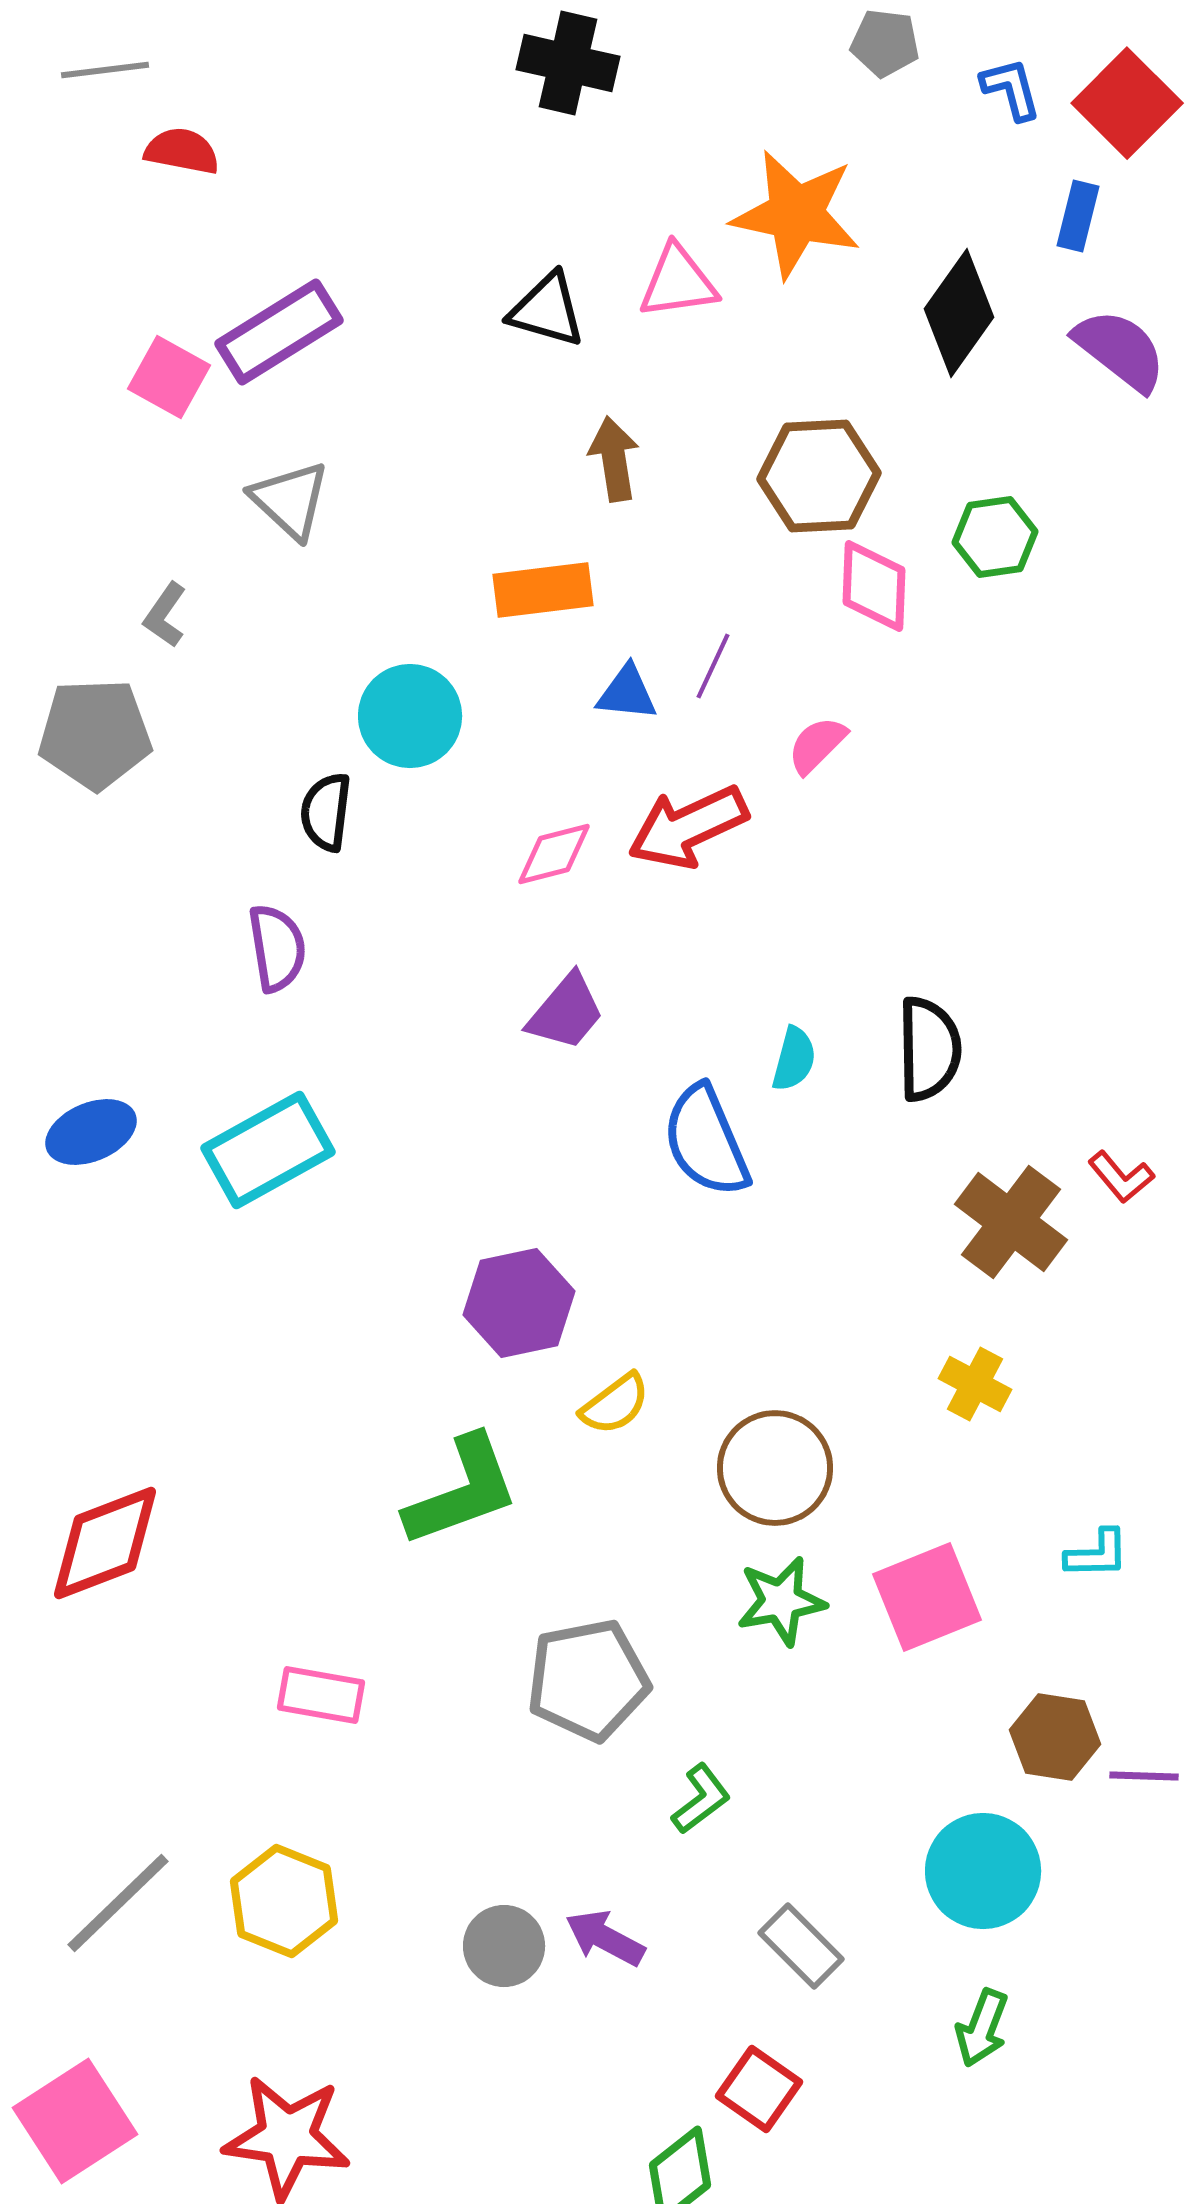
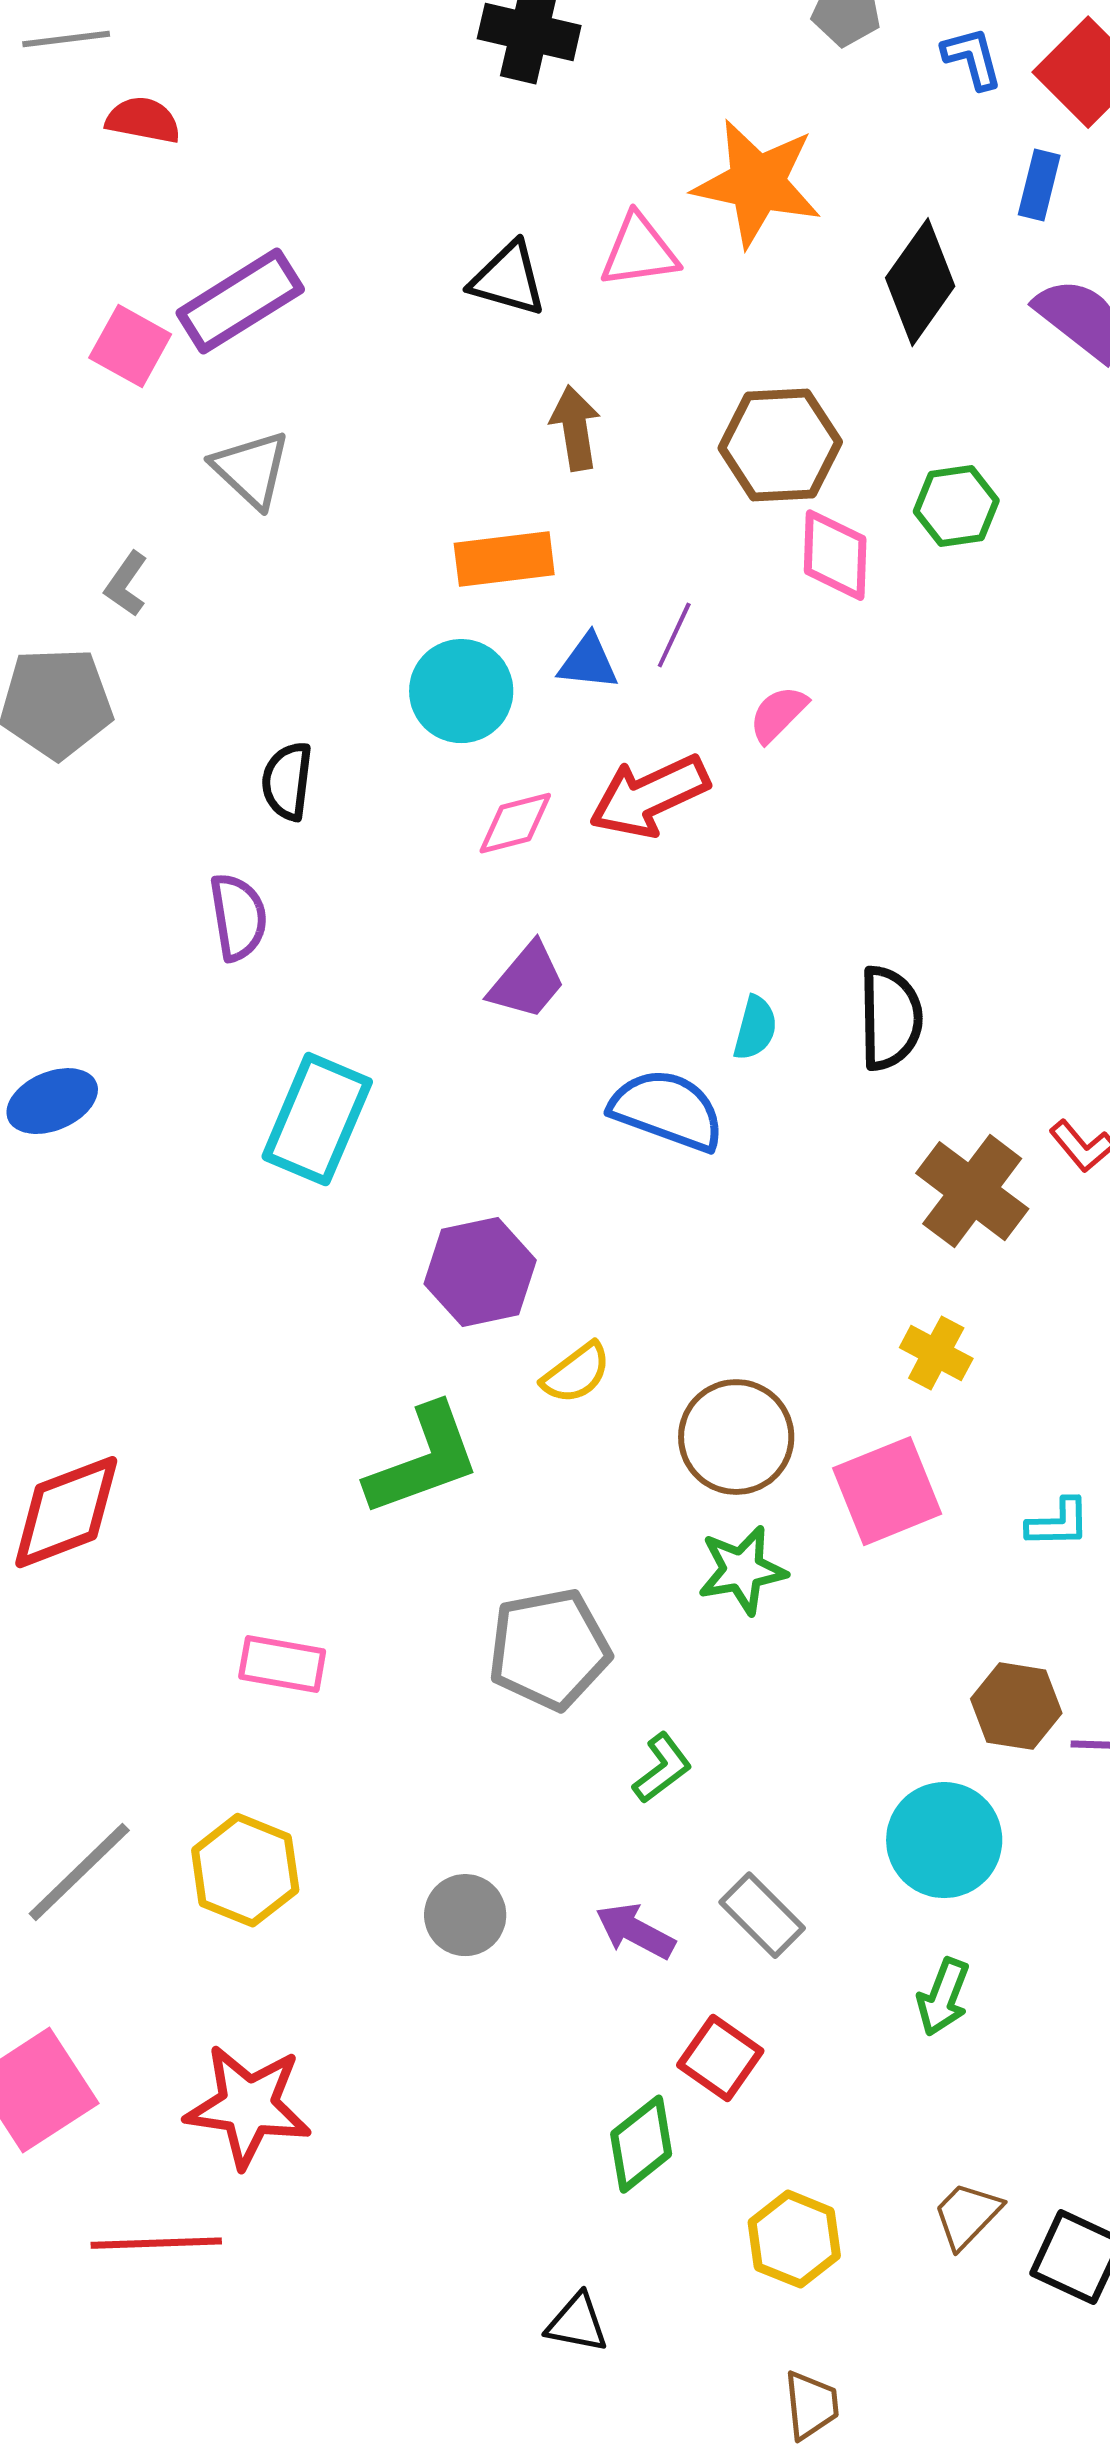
cyan circle: (410, 716) -> (461, 691), moved
blue semicircle: (706, 1141) -> (667, 1110), turned 133
cyan rectangle: (268, 1150) -> (317, 1119), moved, turned -38
pink square: (927, 1597) -> (887, 1491), moved
purple arrow: (605, 1938) -> (635, 1931), moved

